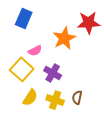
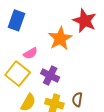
red star: (89, 23) -> (85, 21), turned 30

